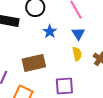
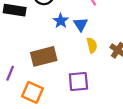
blue triangle: (78, 34) -> (81, 24), moved

